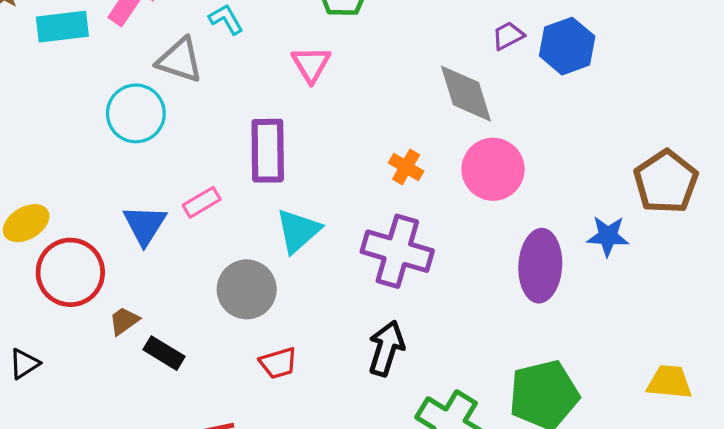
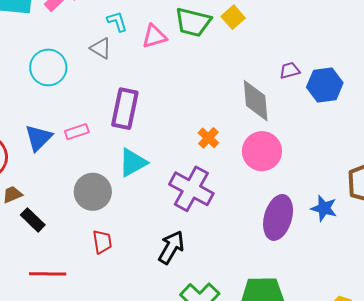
gray triangle: (180, 60) -> (101, 48), moved, size x0.7
pink triangle: (311, 64) -> (154, 36), moved, turned 32
red trapezoid: (278, 363) -> (102, 242), turned -95

